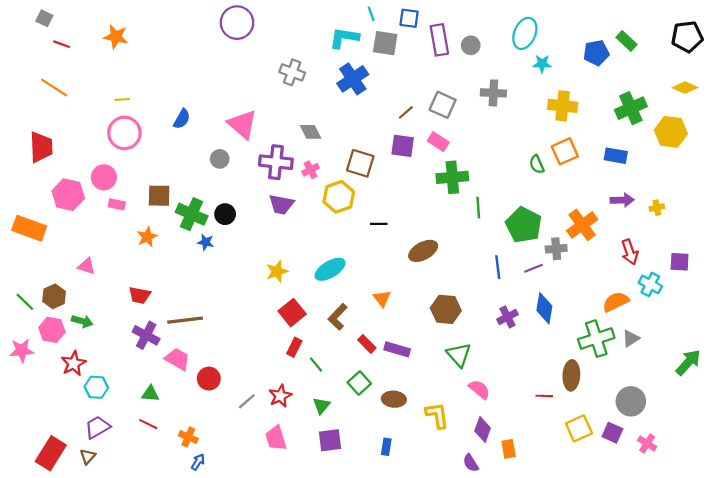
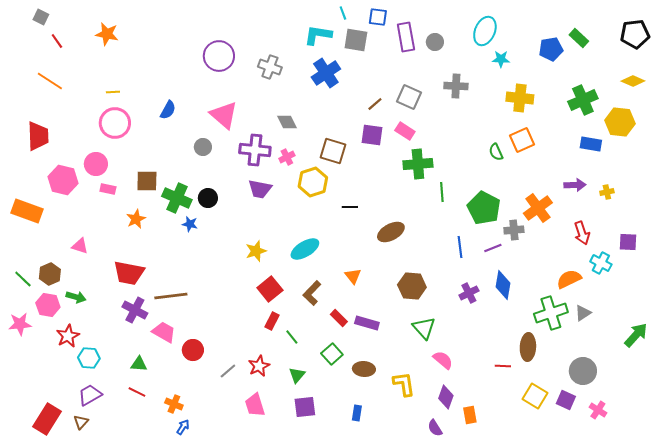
purple circle: (237, 23) -> (219, 56), moved
red line: (62, 44) -> (57, 41), turned 35
blue rectangle: (616, 156) -> (591, 144), moved
red trapezoid: (140, 295) -> (129, 273), size x1.5
yellow square: (579, 428) -> (535, 396), turned -35

